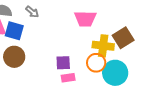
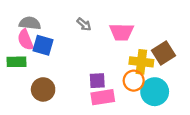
gray arrow: (32, 12) -> (84, 24), moved
brown circle: (14, 57) -> (43, 89), moved
pink rectangle: (68, 78) -> (103, 97), size x1.5

